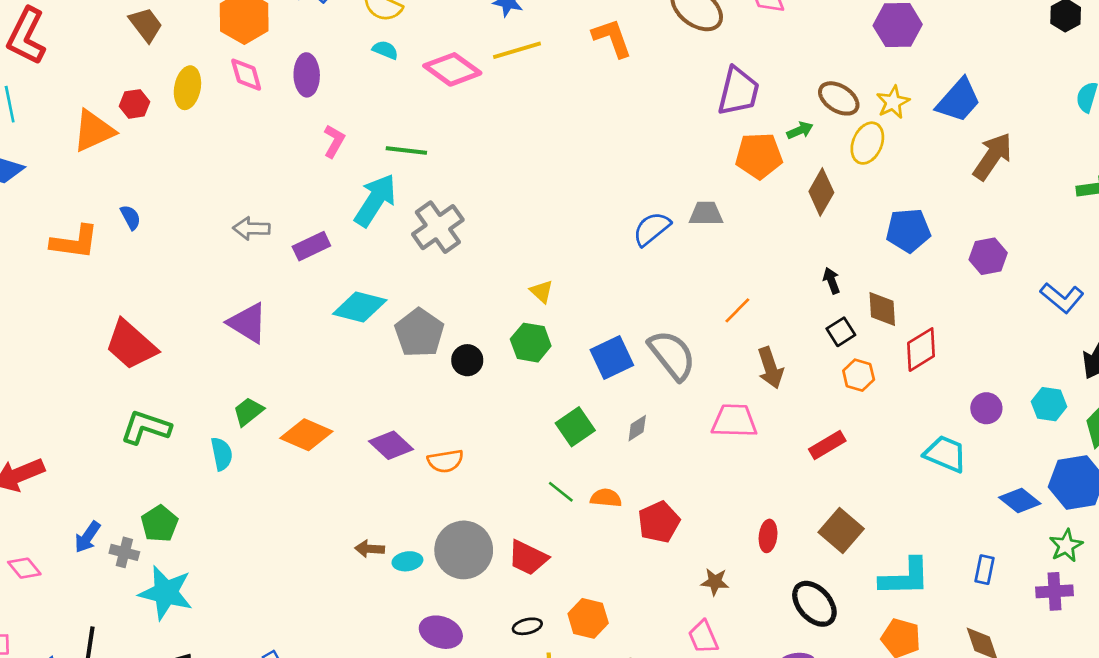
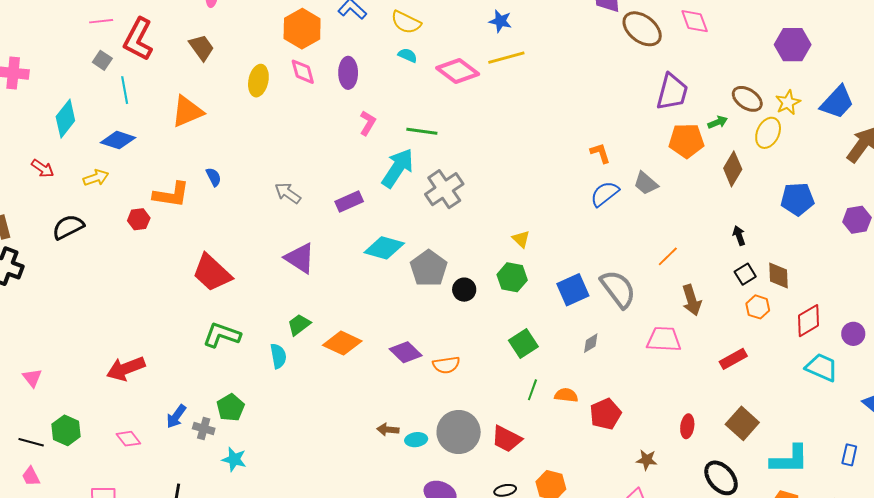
brown trapezoid: (146, 25) -> (202, 48), moved
orange L-shape: (612, 38) -> (600, 153), moved, size x0.7
red hexagon: (135, 104) -> (139, 219), moved
gray trapezoid: (706, 214) -> (646, 183), turned -140
gray arrow: (251, 228) -> (288, 193), moved, turned 32
brown diamond: (882, 309) -> (779, 276), moved
red diamond: (921, 350) -> (809, 321), moved
green square: (575, 427) -> (523, 343), moved
green line: (561, 492) -> (532, 390), turned 70
cyan star: (166, 593) -> (234, 459), size x0.6

